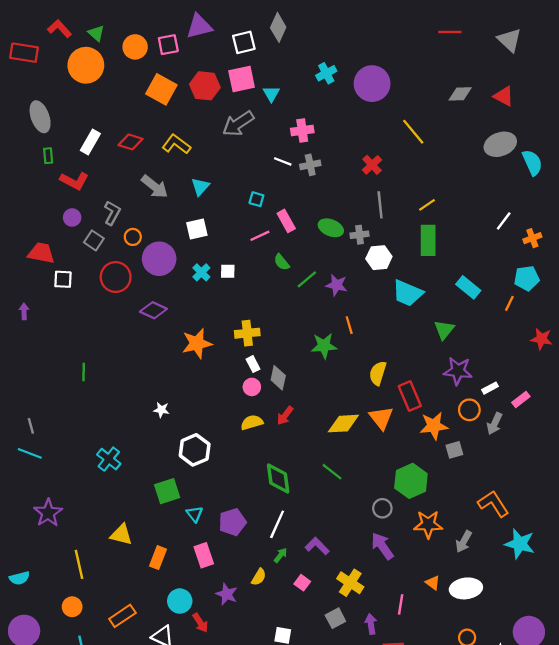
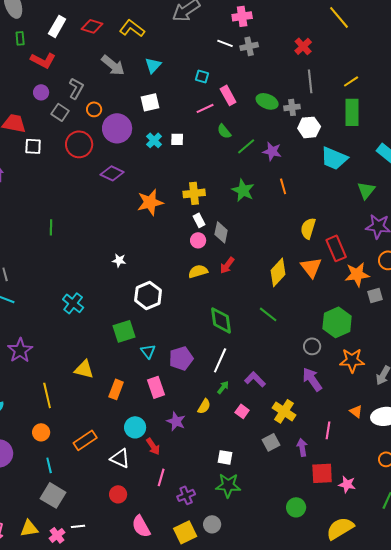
green star: (324, 346) -> (243, 190), moved, turned 30
yellow diamond: (343, 424) -> (278, 272), turned -44

